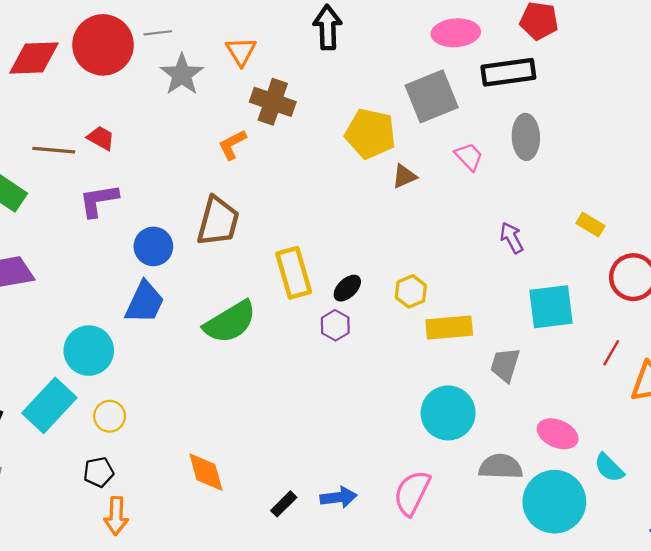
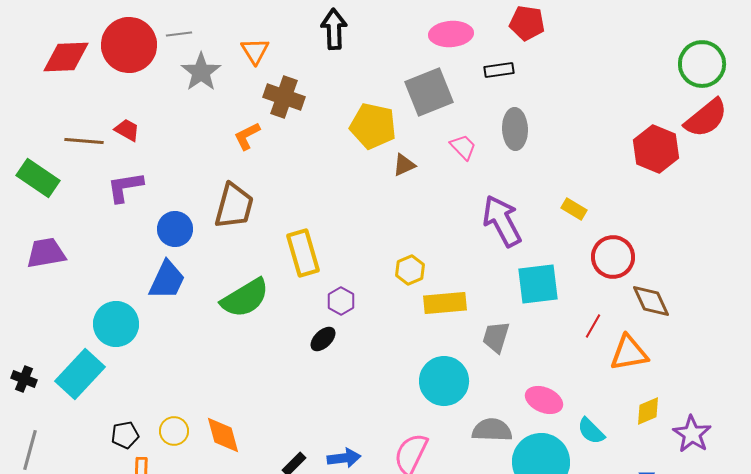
black rectangle: (508, 72) -> (499, 70), size x0.6
purple arrow: (512, 238) -> (502, 221), size x1.8
black ellipse: (347, 288) -> (323, 339), moved
yellow circle: (110, 416) -> (174, 431), moved

